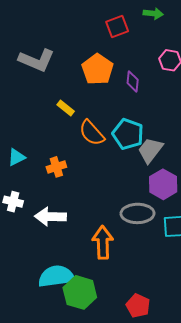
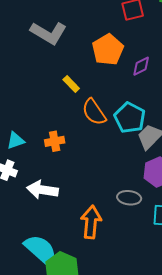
purple diamond: (133, 81) -> (141, 66), turned 50
cyan triangle: (16, 157) -> (16, 141), moved
gray ellipse: (137, 213) -> (129, 198), size x0.7
cyan semicircle: (56, 276) -> (41, 250), turned 42

